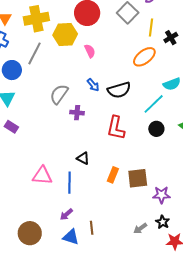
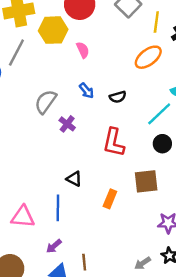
black semicircle: (119, 90) -> (118, 97), size x0.6
purple cross: (77, 113) -> (67, 124), turned 32
pink triangle: (42, 176) -> (23, 217), moved
brown square: (138, 178) -> (146, 181), moved

